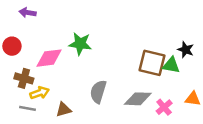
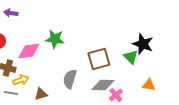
black star: (186, 50) -> (143, 44), size x1.5
brown square: (152, 63) -> (99, 59), moved, turned -30
green triangle: (171, 65) -> (131, 57), turned 35
pink cross: (164, 107) -> (116, 95), moved

